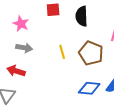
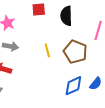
blue diamond: (89, 88) -> (73, 86), turned -30

